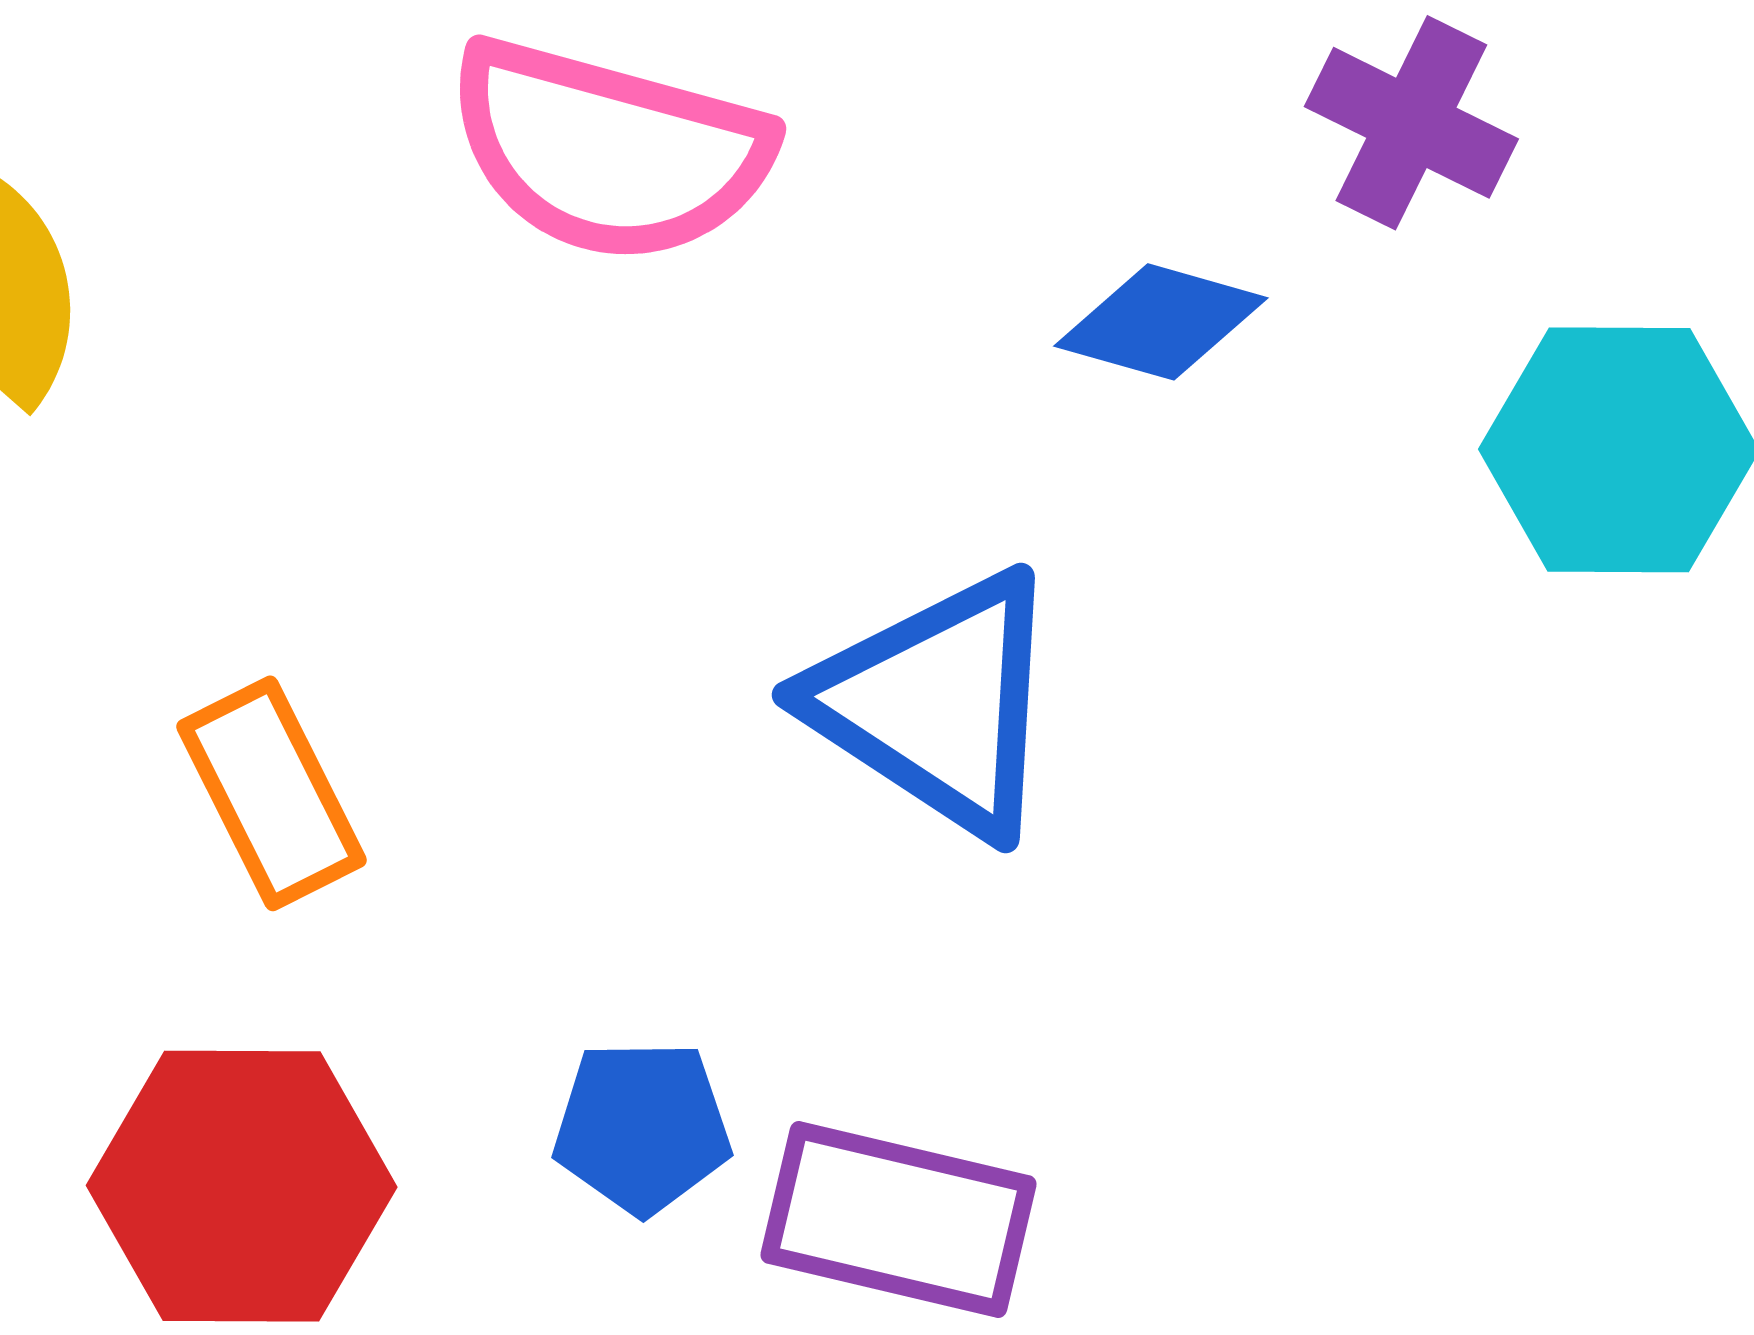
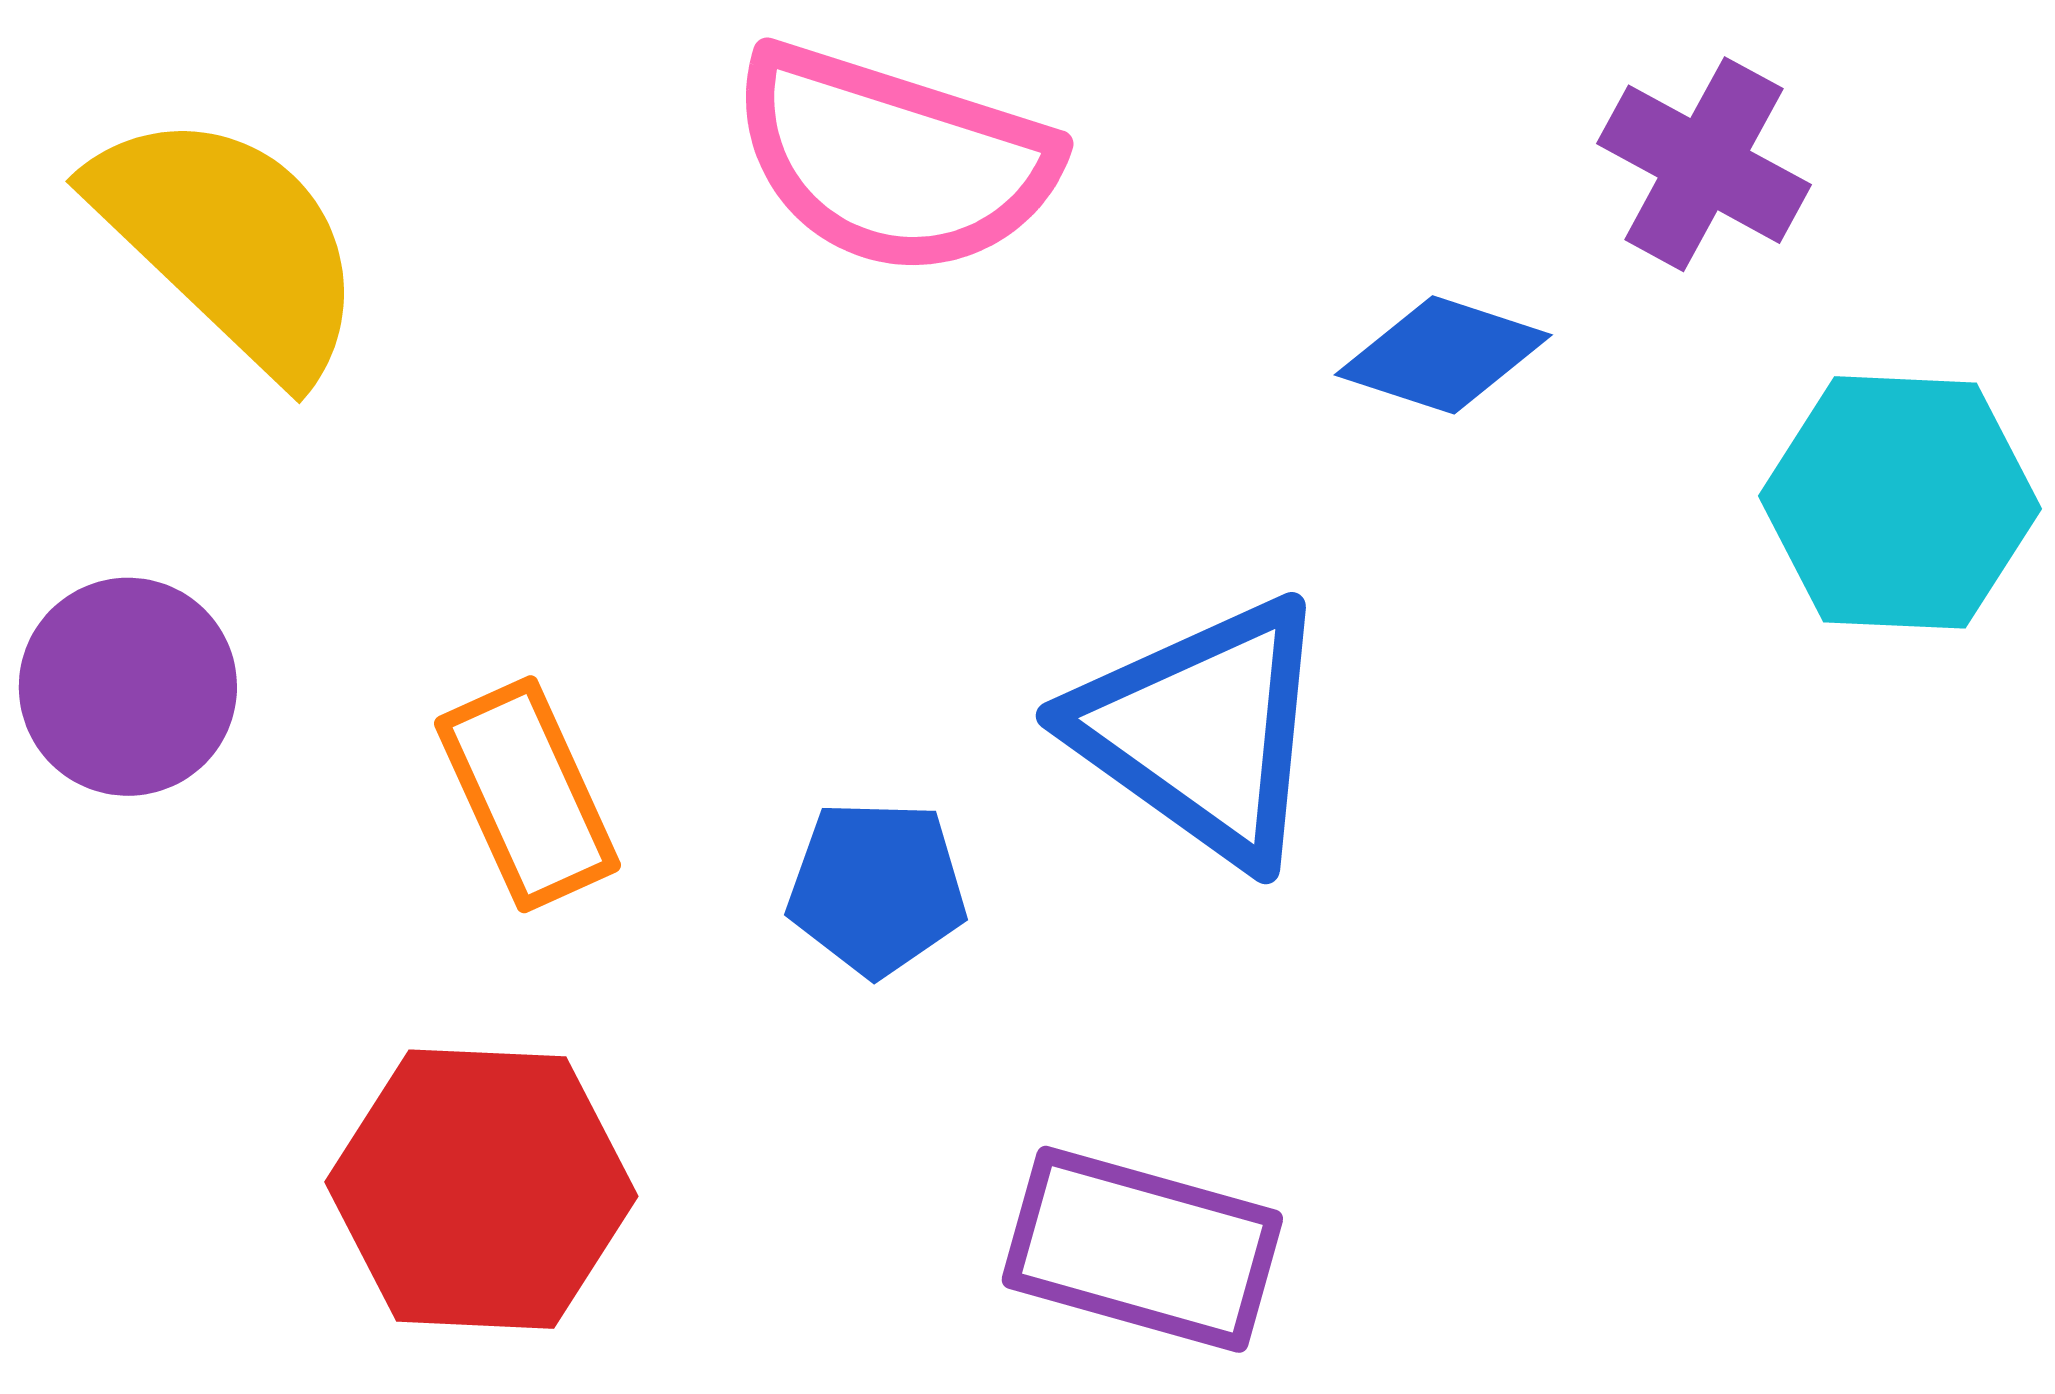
blue pentagon: (642, 1127) -> (877, 888), moved

